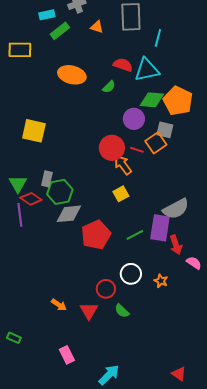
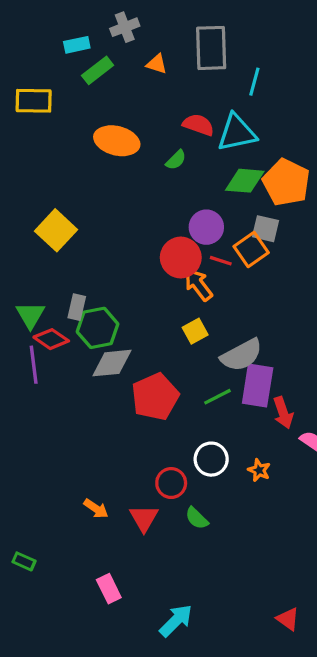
purple circle: (134, 119) -> (206, 227), moved
yellow square: (34, 131) -> (56, 230), turned 30
gray semicircle: (176, 209) -> (242, 355), moved

